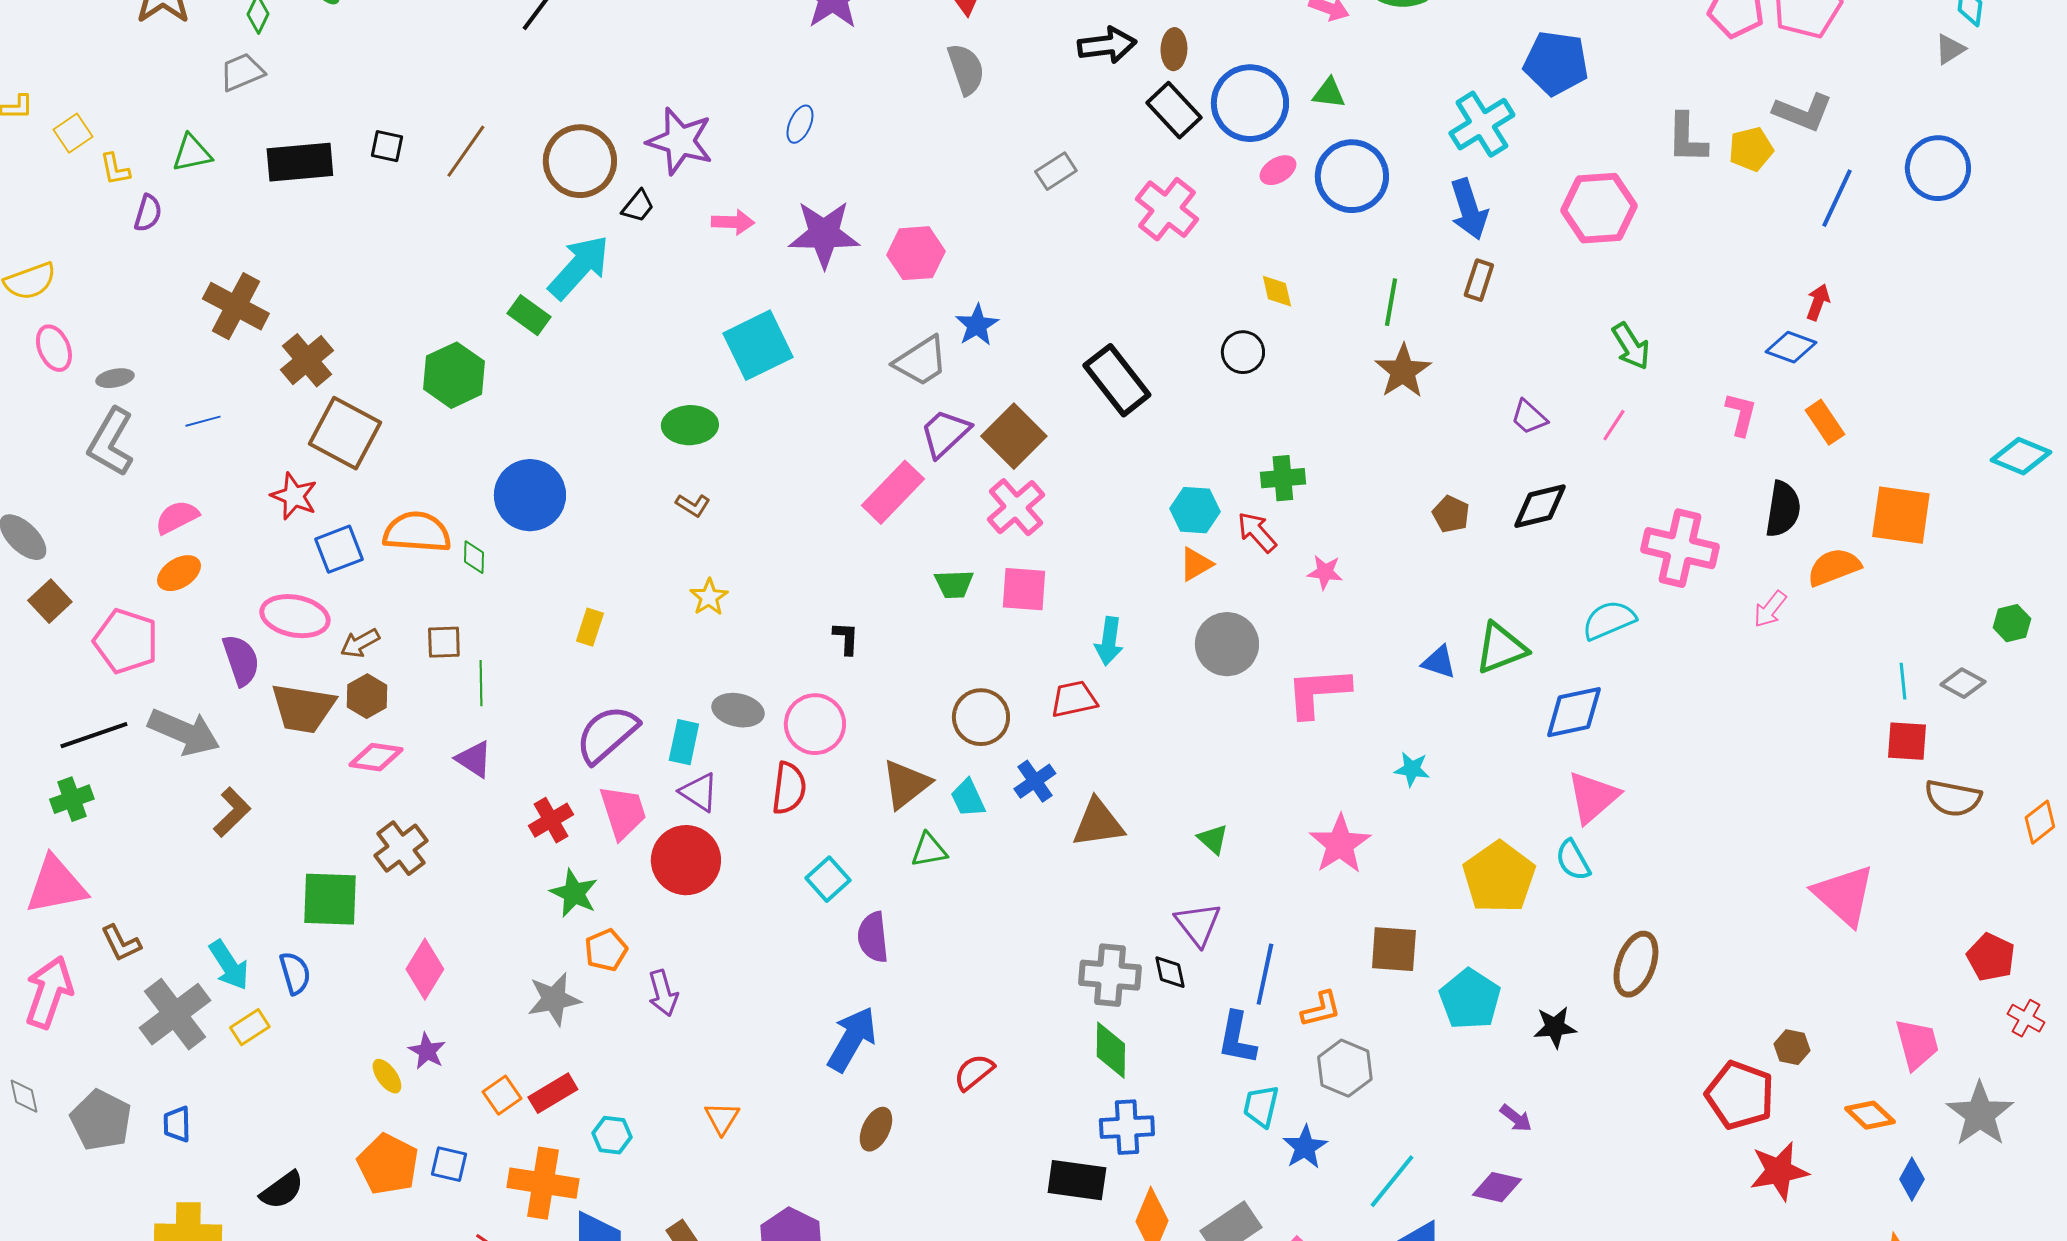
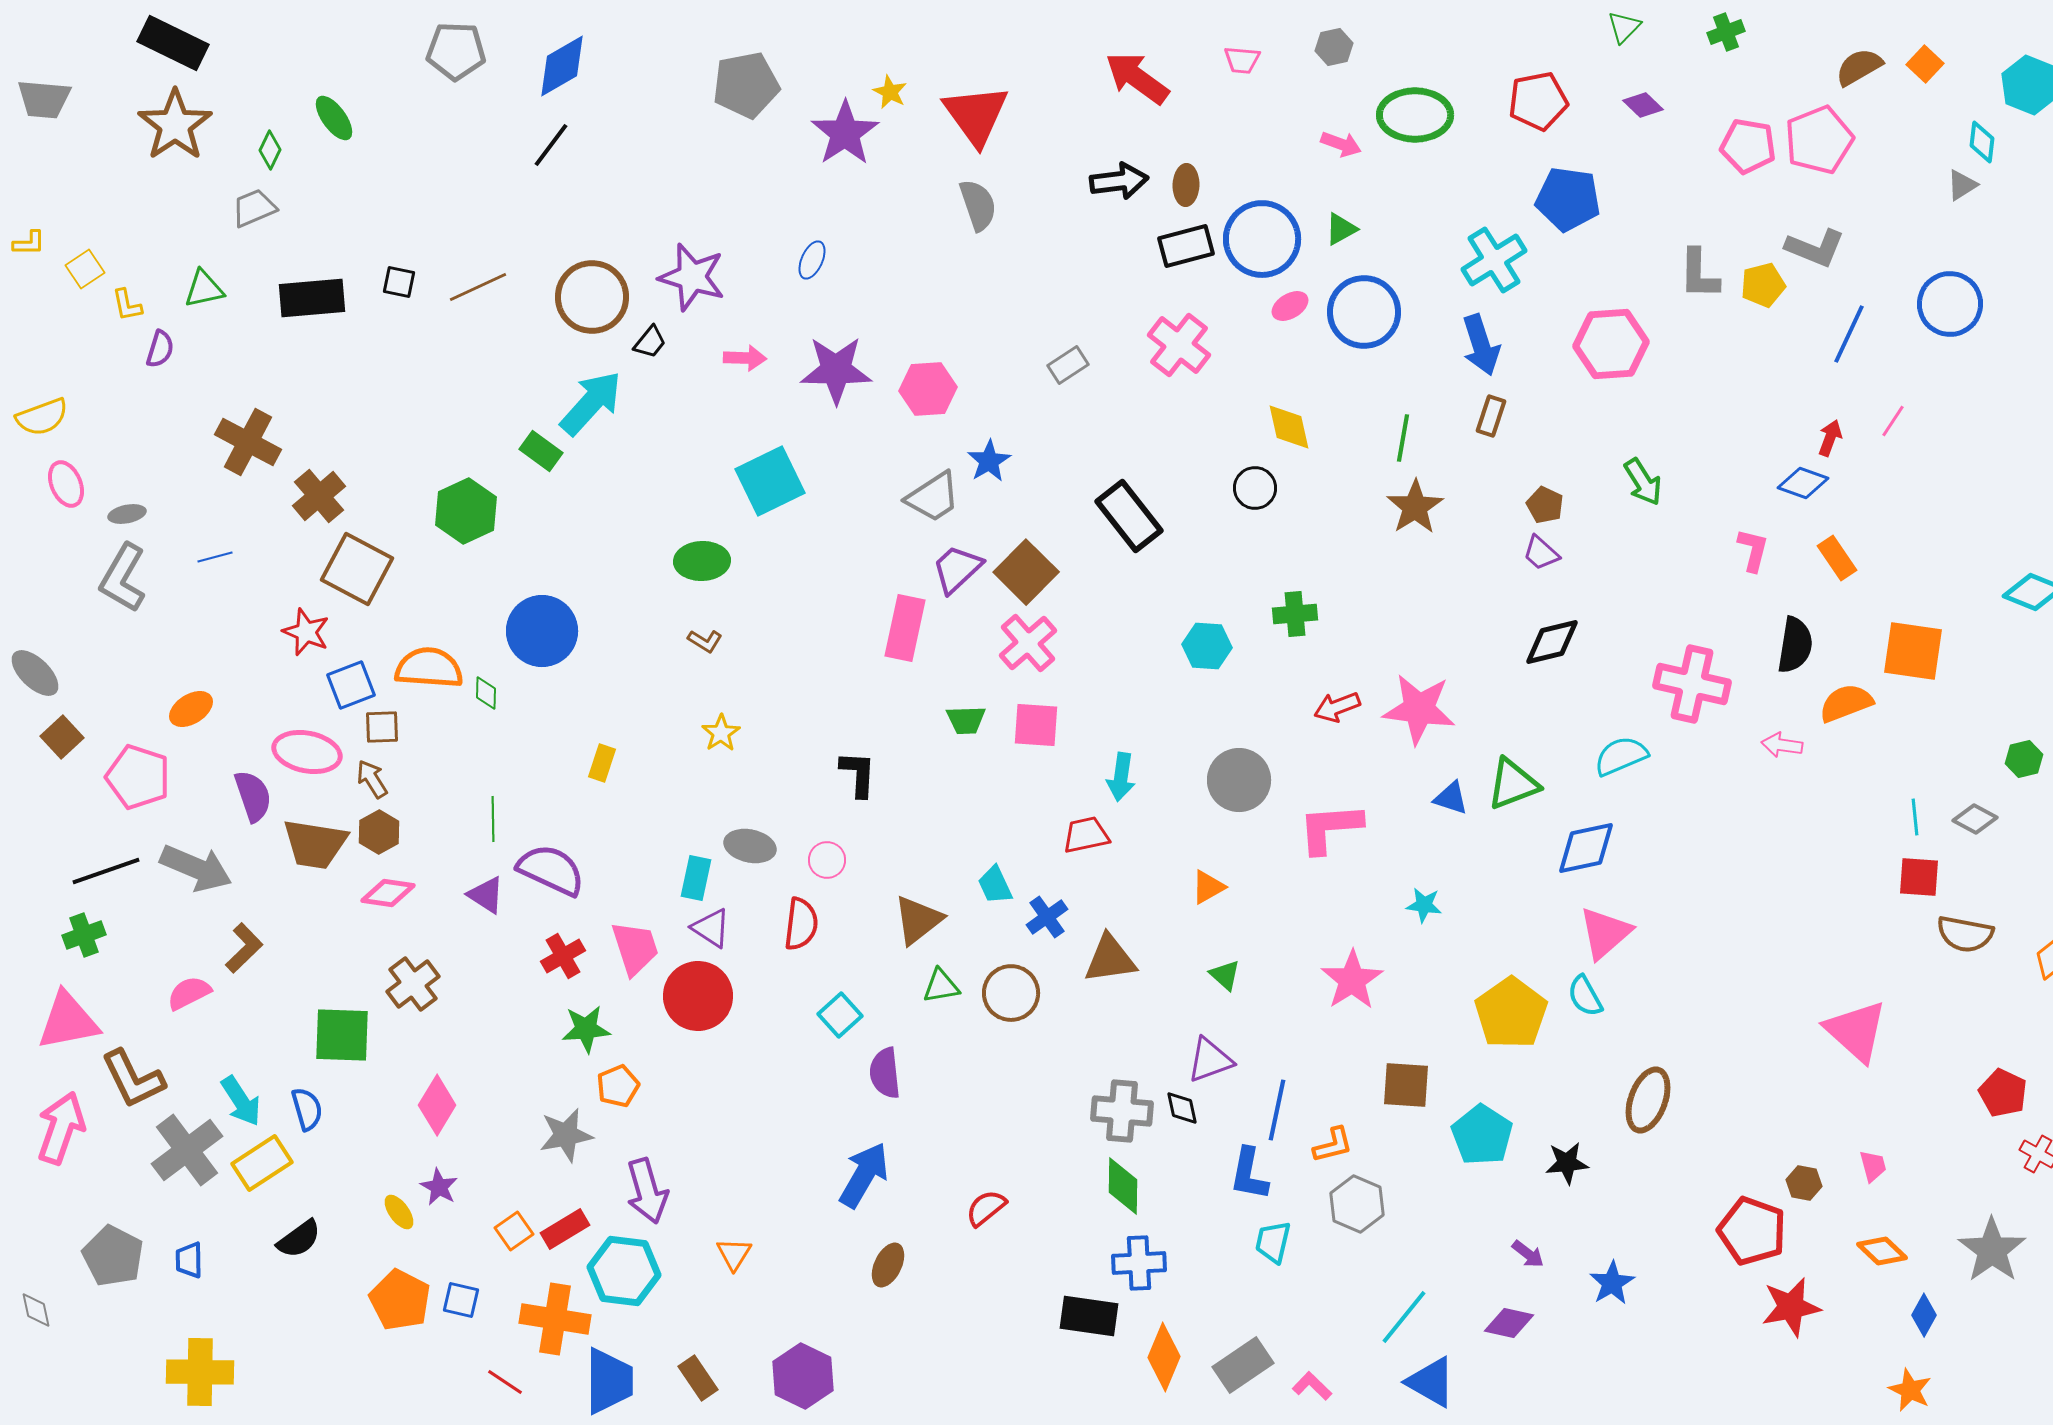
green triangle: (1329, 93) -> (1341, 229), turned -36
black rectangle: (1174, 110) -> (1186, 246), turned -62
brown line: (466, 151) -> (478, 287), turned 30
gray rectangle: (1056, 171) -> (1068, 365), moved
yellow diamond: (1277, 291) -> (1289, 427), size x1.4
pink line: (1614, 425) -> (1893, 421), moved
pink rectangle: (893, 492) -> (905, 628), turned -32
brown pentagon: (1451, 514) -> (1545, 505), moved
pink semicircle: (177, 517) -> (189, 993), moved
red arrow: (1257, 532) -> (1337, 707), moved, turned -69
orange triangle: (1196, 564) -> (1208, 887), moved
pink star: (1325, 572) -> (1419, 709), moved, size x2.0
pink arrow: (1770, 609) -> (1782, 745), turned 60
black L-shape: (846, 638) -> (858, 774), size x1.4
brown square: (444, 642) -> (382, 727), moved
brown arrow: (360, 643) -> (372, 779), turned 87
brown circle: (981, 717) -> (1011, 993), moved
pink circle: (815, 724) -> (827, 860), size x0.6
purple semicircle: (607, 734) -> (551, 870), moved, turned 66
cyan trapezoid: (968, 798) -> (995, 885), moved
green star: (574, 893) -> (586, 1029), turned -30
purple triangle: (1198, 924) -> (1210, 1060), turned 48
brown L-shape: (121, 943) -> (133, 1079), size x1.6
purple arrow: (663, 993) -> (647, 1191), moved, size x1.4
yellow rectangle: (250, 1027) -> (262, 1163), size x1.5
pink trapezoid: (1917, 1044) -> (1873, 1166), moved, size x0.6
gray diamond: (24, 1096) -> (36, 1310), moved
cyan hexagon: (612, 1135) -> (624, 1271), size x1.8
blue star: (1305, 1147) -> (1612, 1283), moved
black semicircle: (282, 1190) -> (299, 1239), moved

